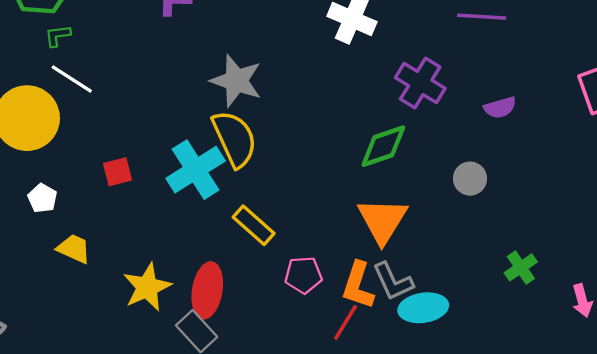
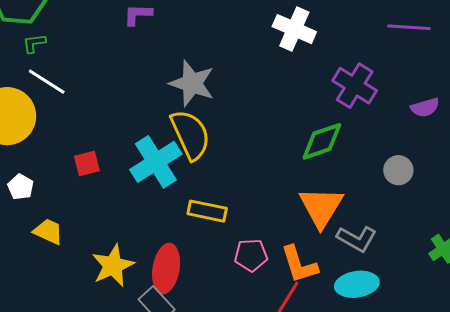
yellow rectangle: (254, 225) -> (207, 211), turned -30
gray L-shape: (393, 281) -> (357, 239), moved, turned -36
orange L-shape: (358, 285) -> (299, 264), turned -36

